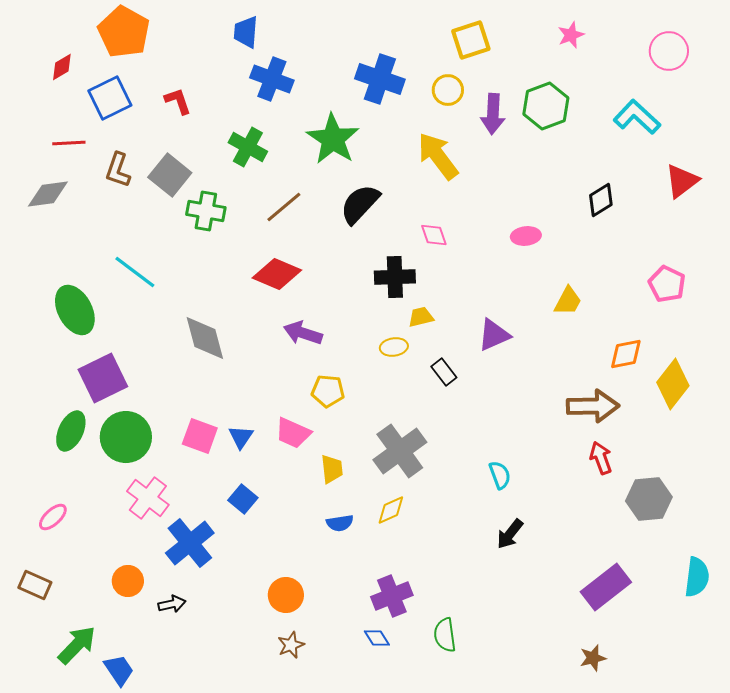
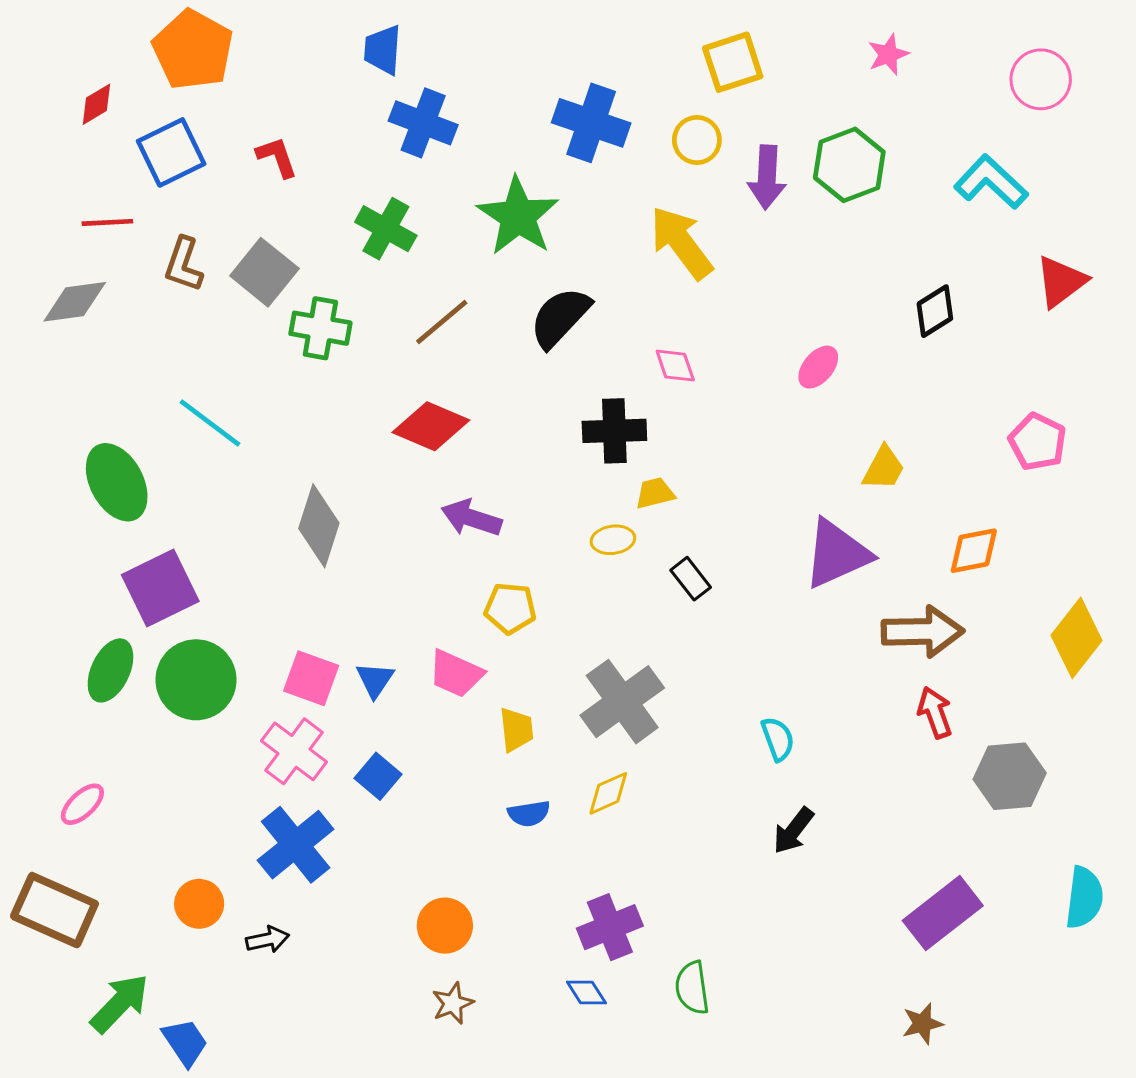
pink ellipse: (526, 236) -> (818, 367), turned -44
purple triangle: (494, 335) -> (837, 554), moved, size x1.4
gray diamond: (205, 338) -> (319, 526), turned 33
yellow diamond: (673, 384) -> (1076, 638), moved
pink cross: (148, 498) -> (294, 751), moved
brown rectangle: (35, 585) -> (54, 910), size x1.6

